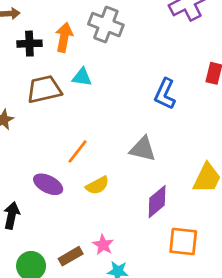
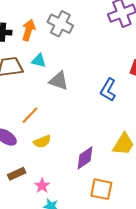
blue L-shape: (165, 94) -> (108, 90), moved
gray triangle: (143, 149) -> (59, 81), moved
brown rectangle: (71, 256) -> (17, 174), moved

